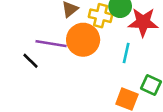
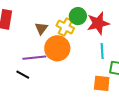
yellow cross: (101, 16) -> (65, 27), turned 30
cyan line: (126, 53) -> (102, 51), moved

